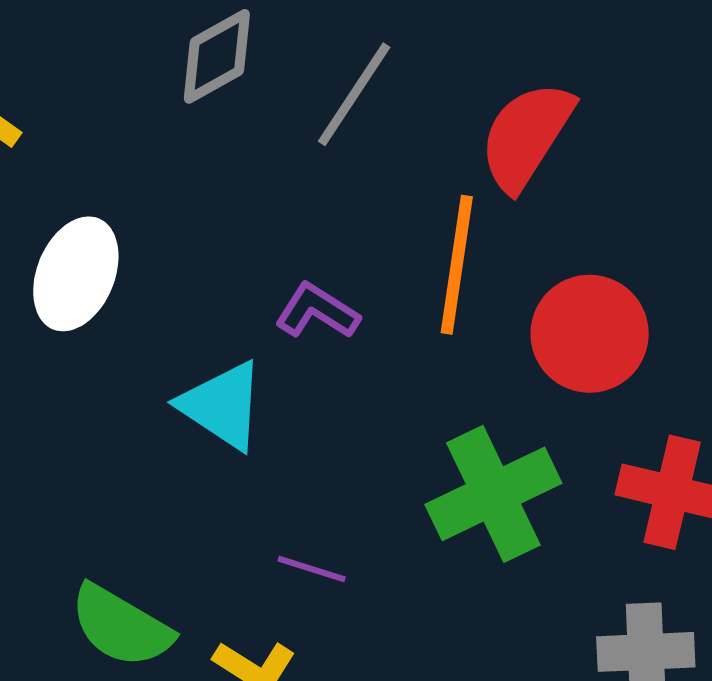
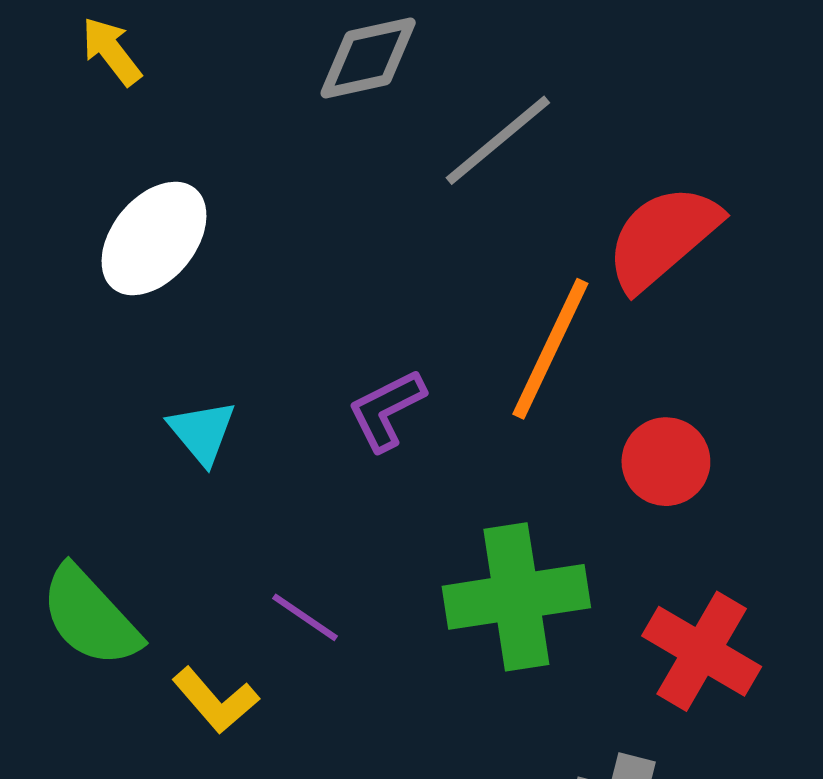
purple L-shape: (317, 311) -> (387, 410), moved, turned -76
red circle: (590, 334) -> (666, 462), size x0.7
cyan triangle: (222, 405) -> (202, 432), moved, size x0.7

